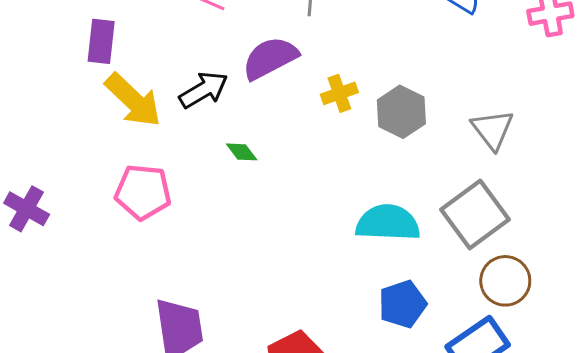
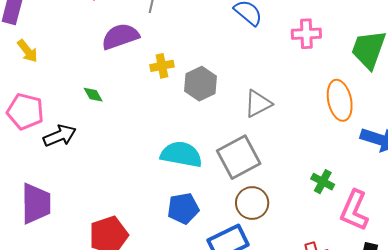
black arrow: (204, 90) -> (60, 136), moved
yellow arrow: (133, 100) -> (27, 51), size x0.6
gray triangle: (492, 129) -> (258, 104), turned 32

